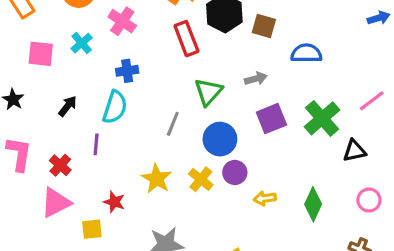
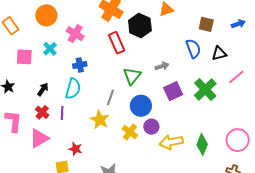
brown square: (264, 26) -> (206, 24), moved
blue semicircle: (306, 53) -> (193, 49), turned 72
black triangle: (354, 151) -> (219, 53), moved
red cross: (60, 165) -> (42, 112), moved
yellow star: (157, 179) -> (100, 120), moved
yellow arrow: (265, 198) -> (171, 142), size x1.6
pink circle: (369, 200) -> (238, 140), size x1.5
pink triangle: (56, 203) -> (39, 138), moved

